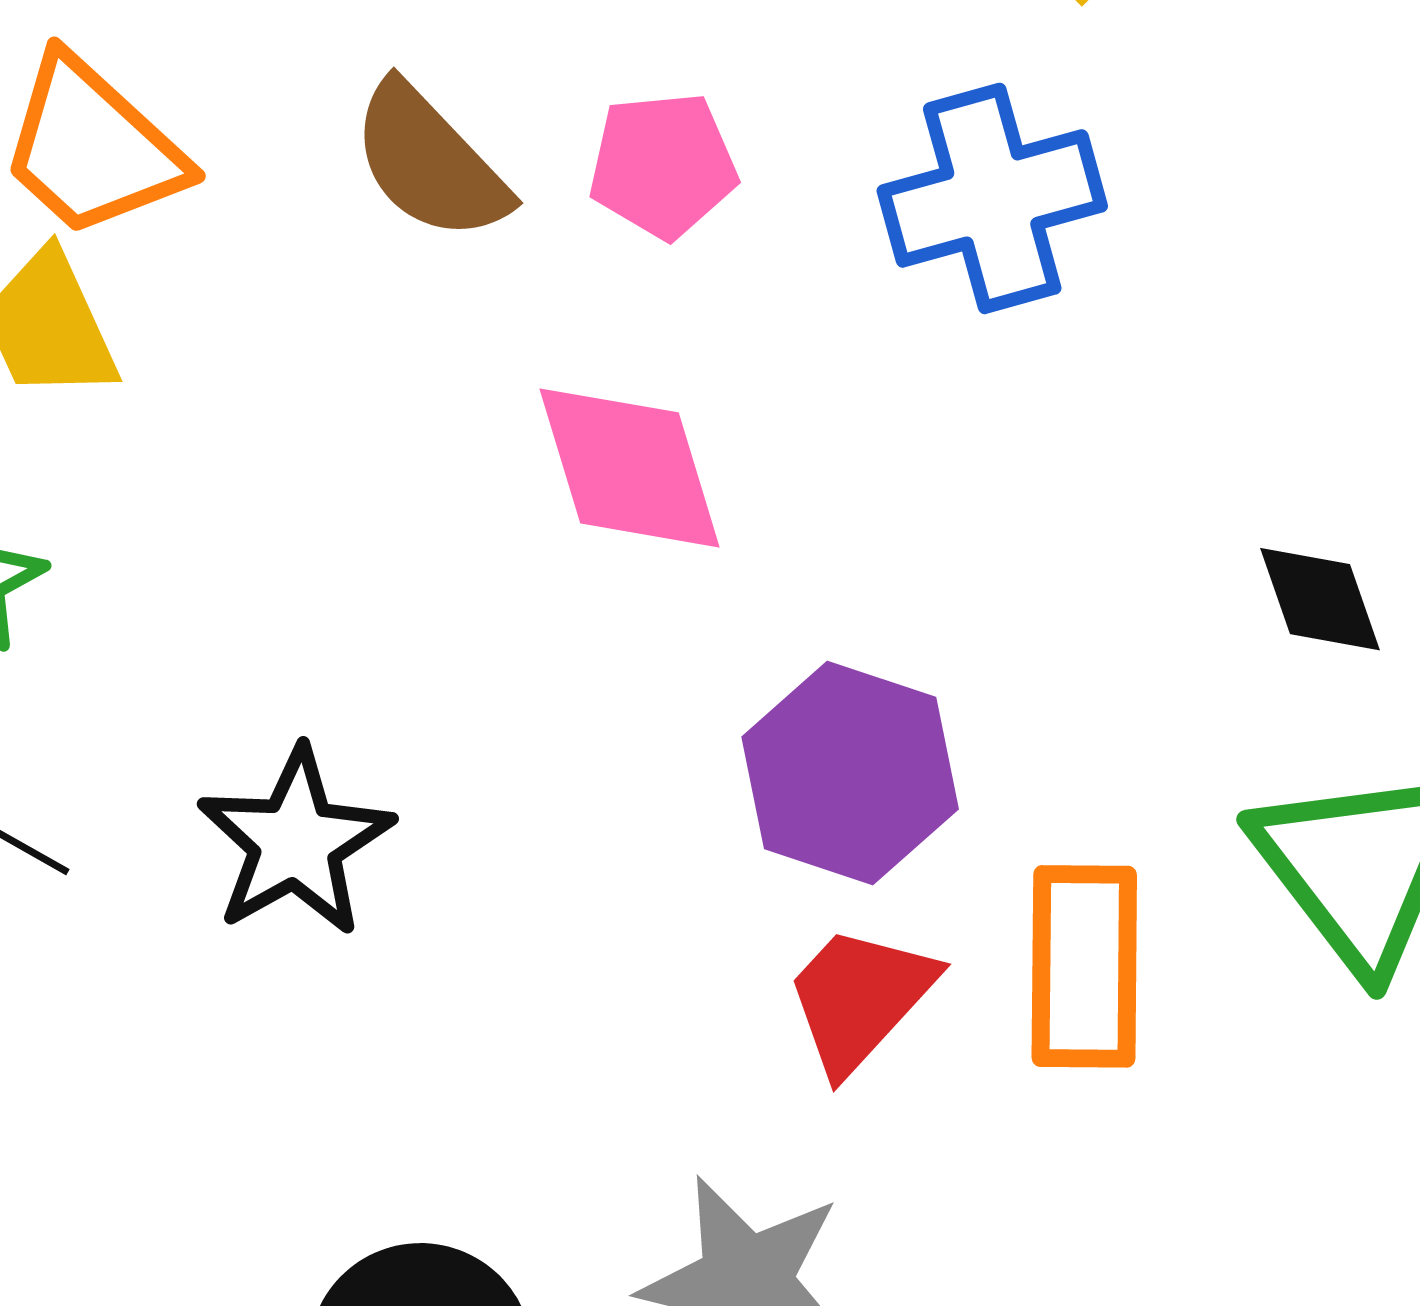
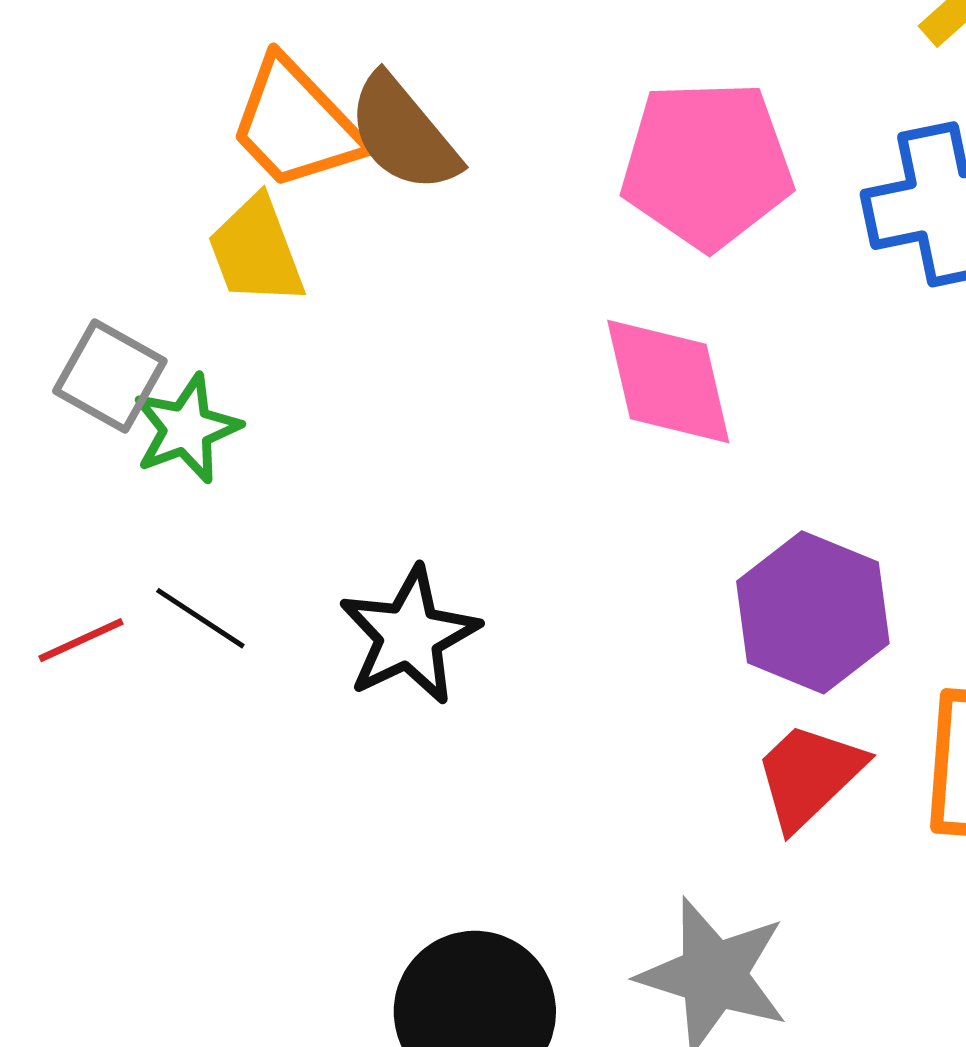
brown semicircle: (430, 162) -> (403, 134), moved
pink pentagon: (663, 165) -> (707, 165), size x1.6

